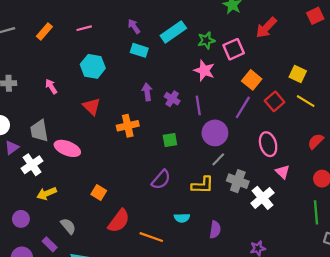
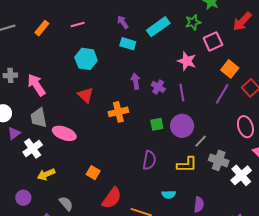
green star: (206, 40) -> (193, 22), moved
pink arrow: (51, 86) -> (36, 85), moved, size x1.6
purple circle: (215, 133) -> (182, 126), moved
purple semicircle: (161, 180) -> (149, 160), turned -30

